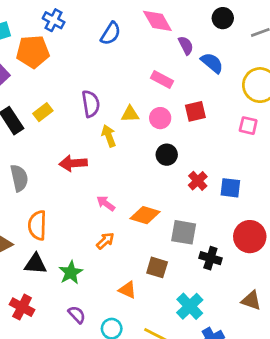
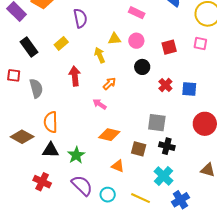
purple semicircle: (91, 104) -> (80, 18), moved
red square: (195, 111) -> (169, 47), moved
yellow rectangle: (43, 112) -> (61, 43), moved
red arrow: (73, 163) -> (75, 76), turned 90
orange diamond: (145, 215) -> (109, 135), moved
orange arrow: (105, 241) -> (109, 84), moved
black cross: (210, 258) -> (167, 146), moved
purple semicircle: (77, 315) -> (82, 185), size x1.6

